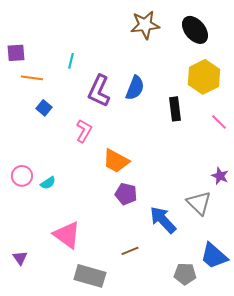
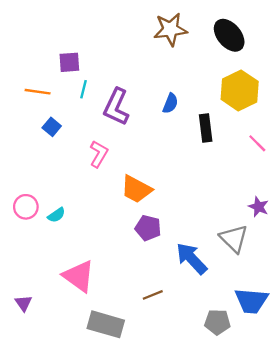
purple square: (16, 53) -> (69, 62), moved
cyan line: (71, 61) -> (83, 89), moved
blue semicircle: (135, 88) -> (170, 103), moved, size x0.7
blue trapezoid: (214, 256) -> (251, 301), turned -36

